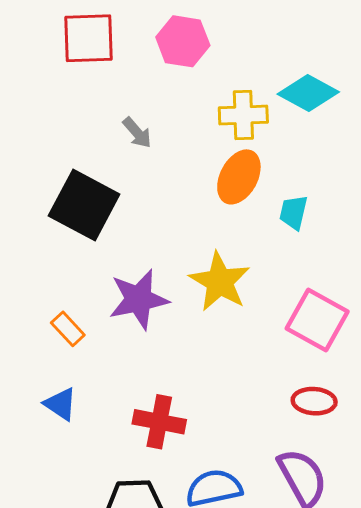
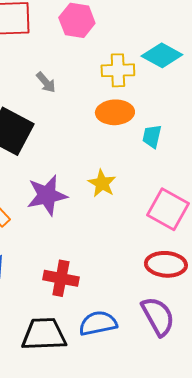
orange ellipse: (239, 177) -> (115, 112), turned 60
yellow star: (220, 282) -> (102, 183), size x0.7
red ellipse: (314, 401) -> (166, 264), size x1.4

